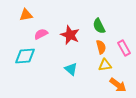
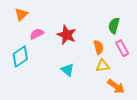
orange triangle: (26, 15) -> (21, 14), turned -32
green semicircle: (99, 26) -> (114, 26), moved, turned 42
cyan diamond: (25, 56) -> (20, 56), turned -30

